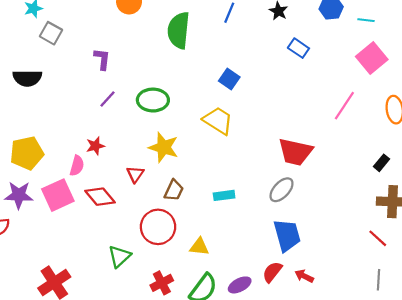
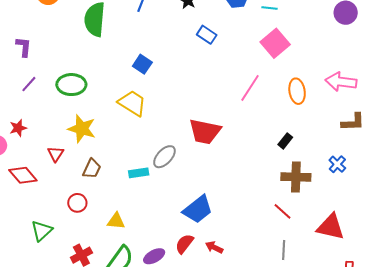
gray ellipse: (281, 190) -> (164, 157), moved
red circle: (158, 227) -> (77, 203), size x0.6
blue trapezoid: (287, 235) -> (198, 209), turned 68

